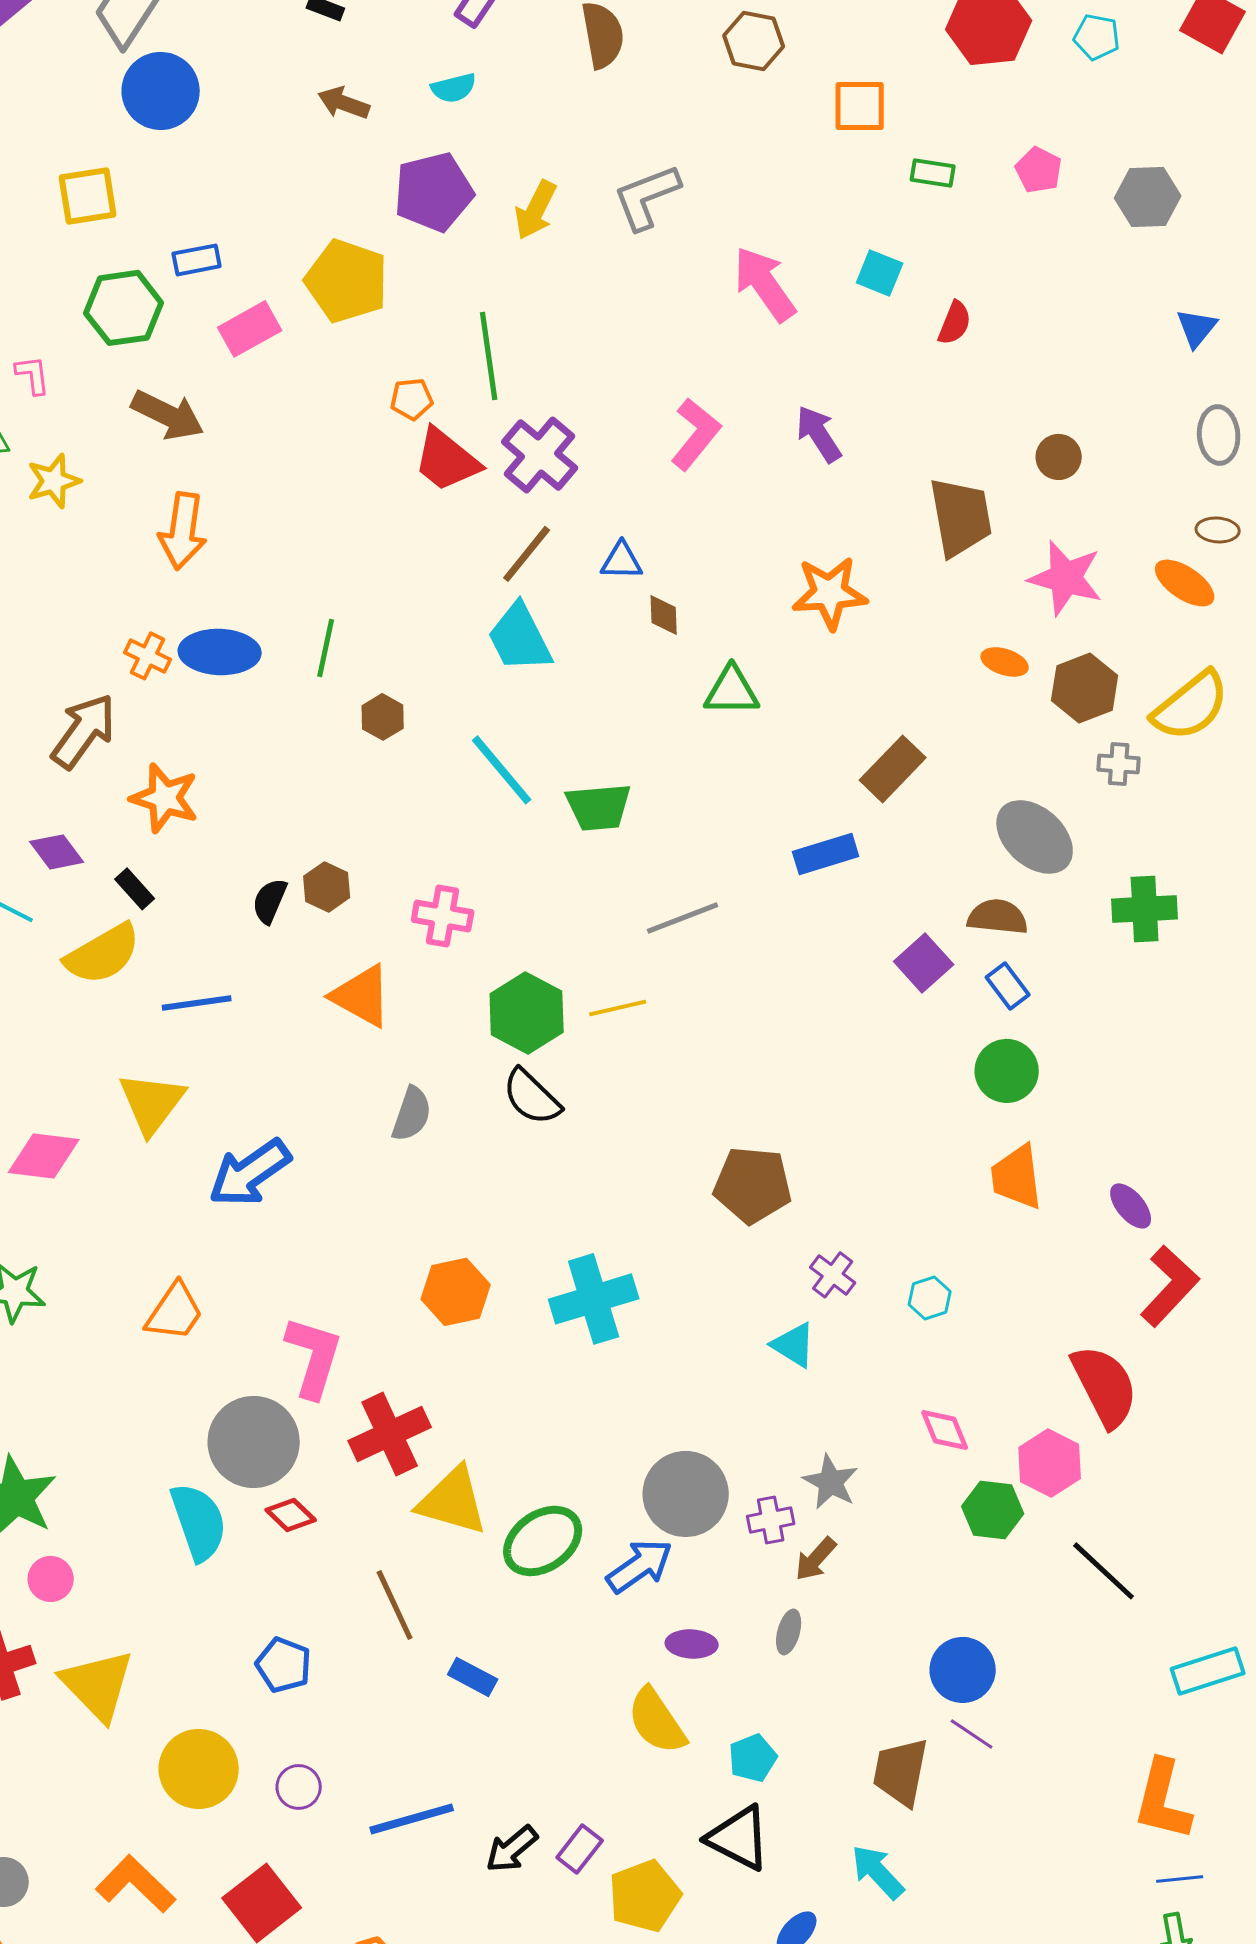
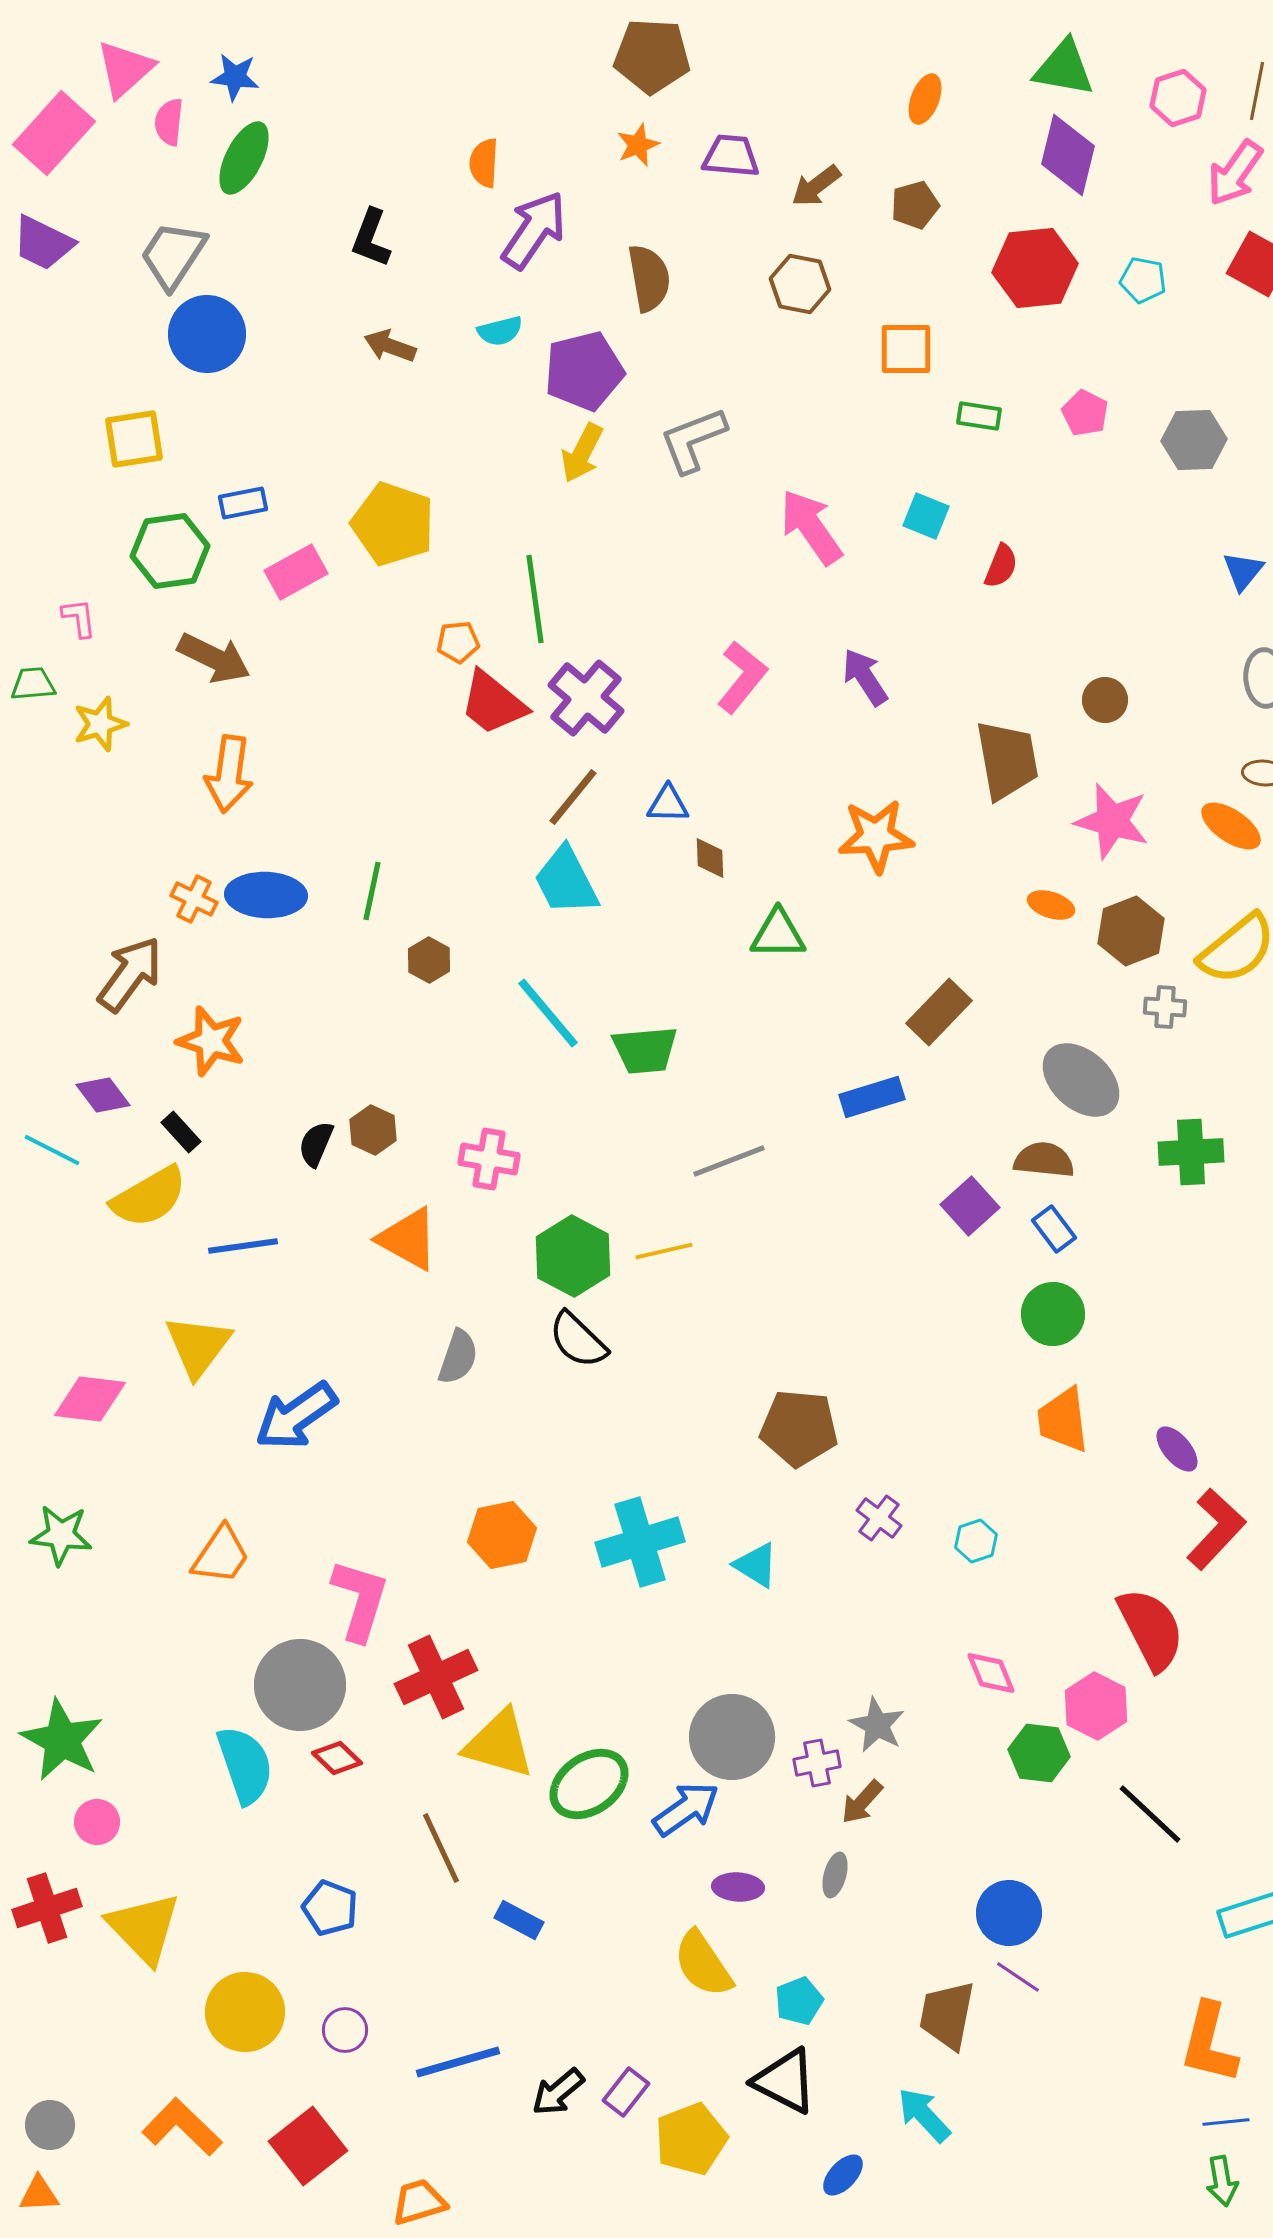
purple pentagon: (434, 192) -> (584, 371), moved
cyan triangle: (794, 1345) -> (756, 1565), moved

